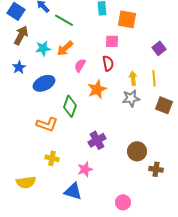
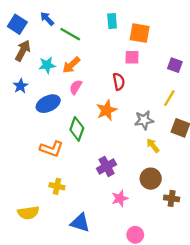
pink square: (112, 41) -> (132, 57), moved
purple square: (159, 48) -> (175, 65), turned -32
pink semicircle: (80, 65) -> (76, 87), moved
yellow arrow: (133, 78) -> (153, 145), moved, turned -32
yellow line: (154, 78) -> (169, 98), turned 35
pink star: (85, 169) -> (120, 198), moved

